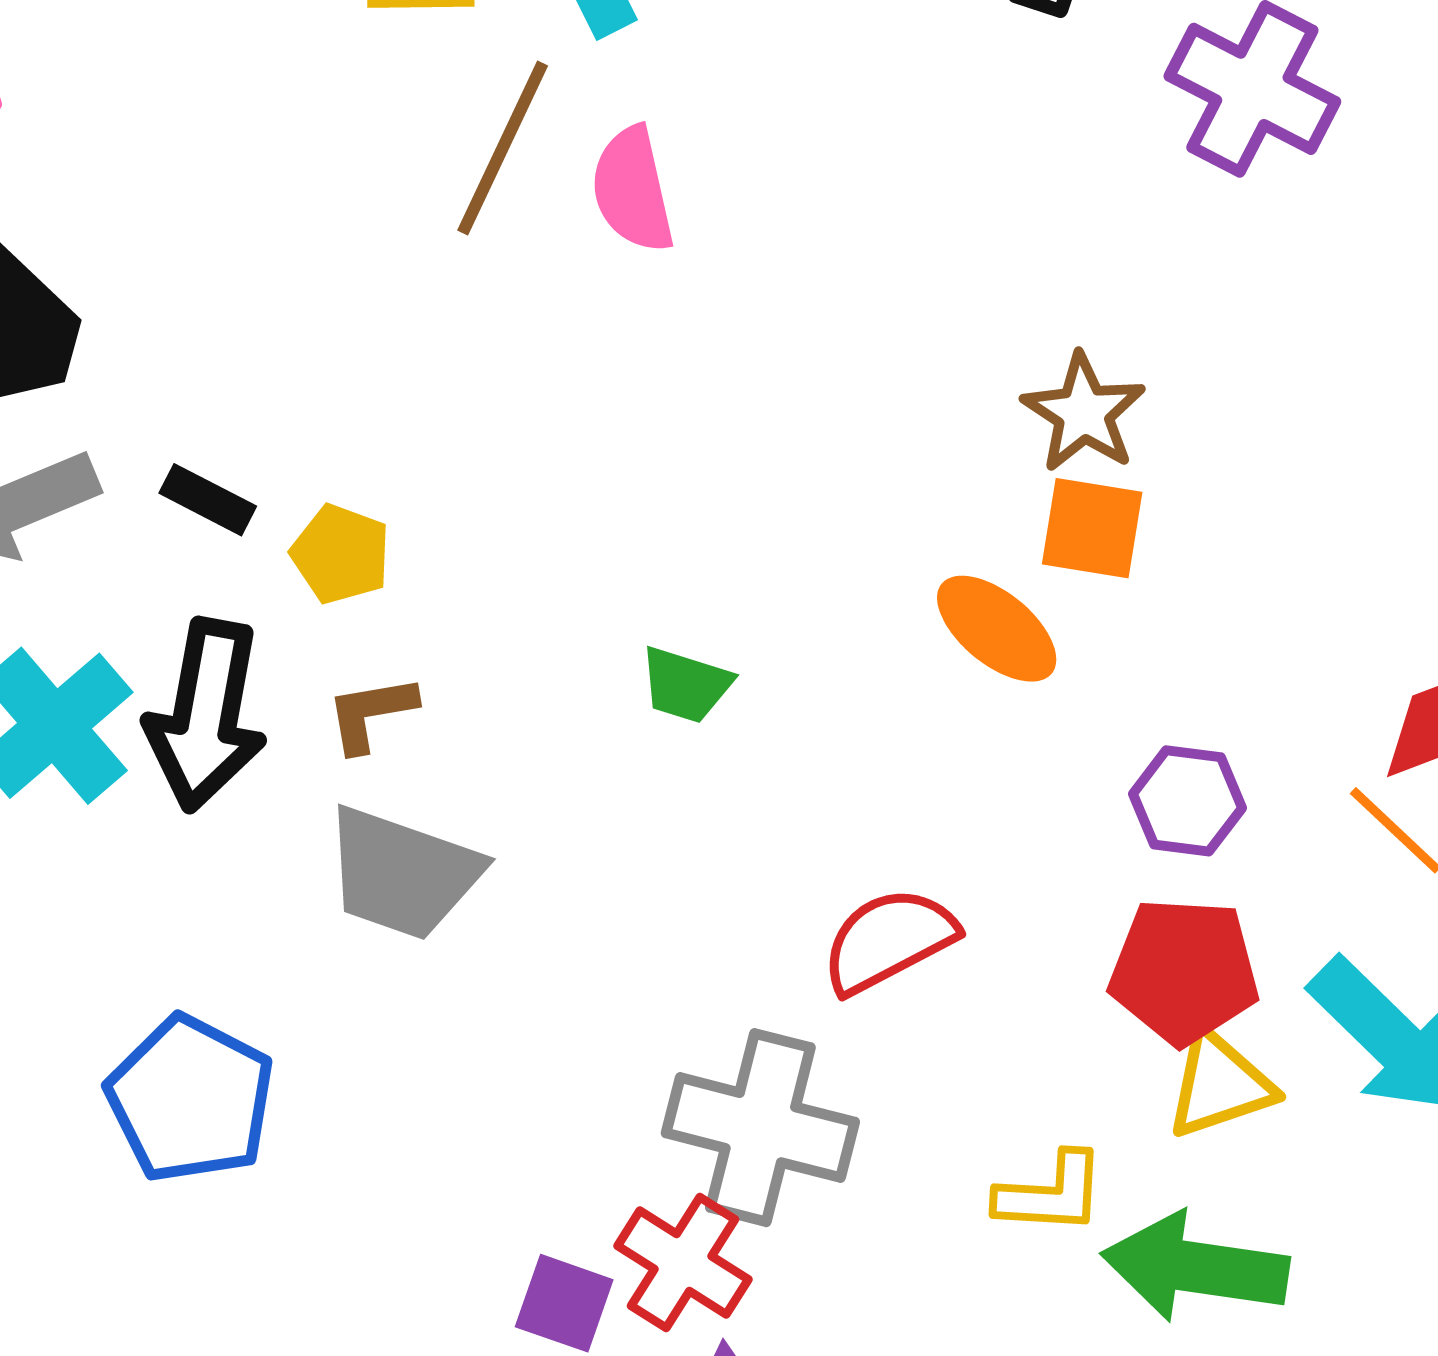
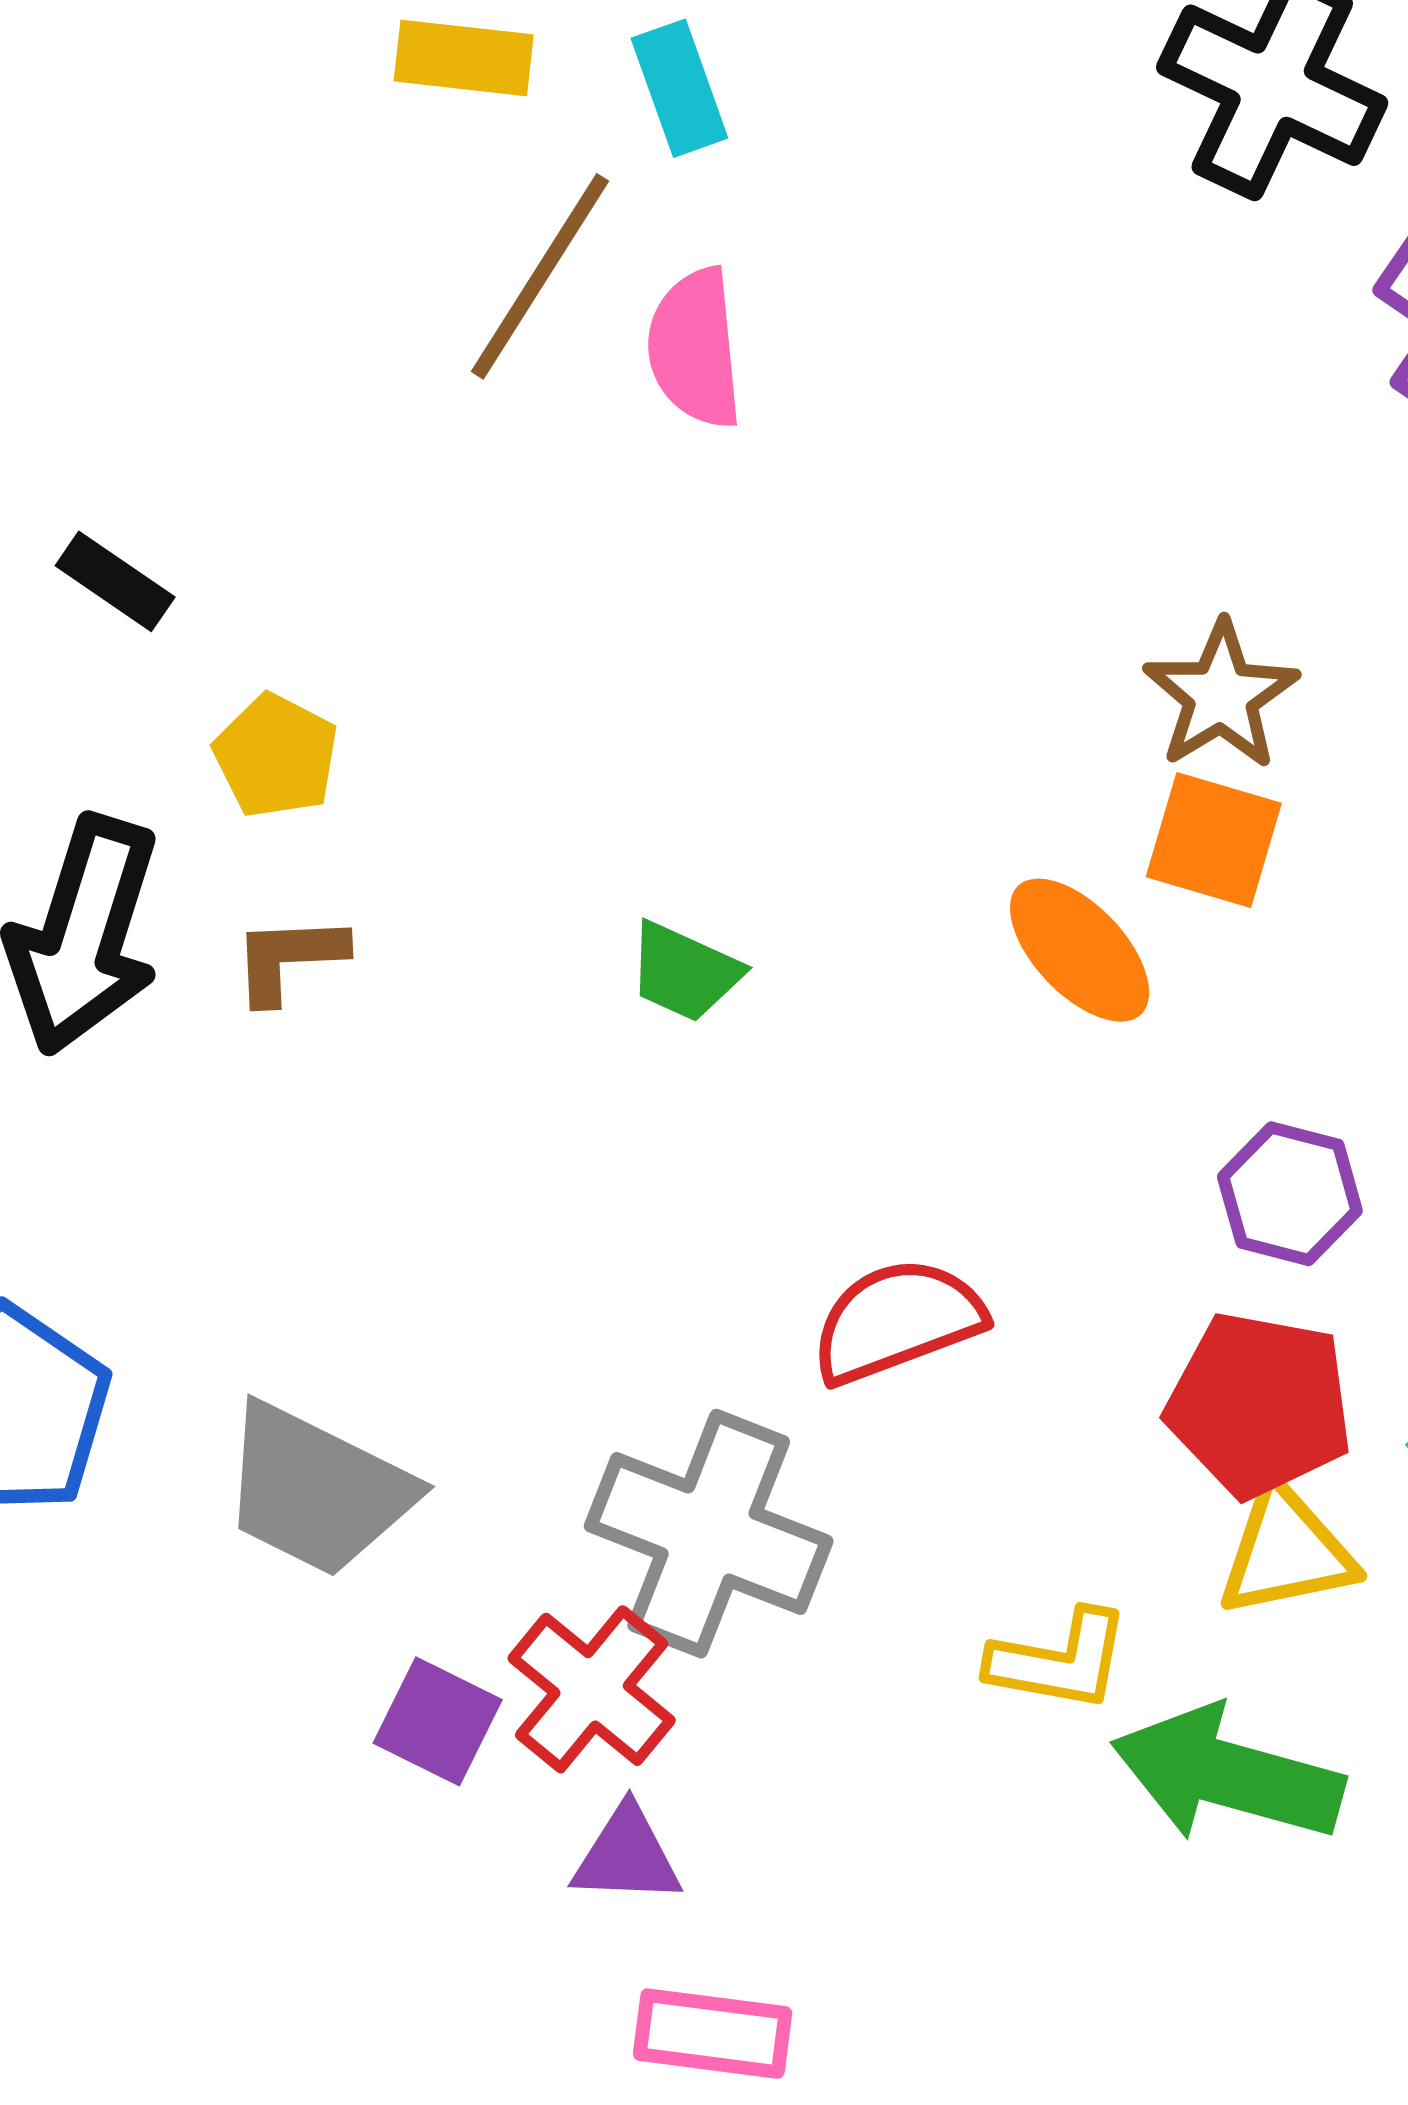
black rectangle: (208, 500) -> (115, 581), moved
gray trapezoid: (402, 873) -> (317, 1490), moved

